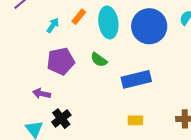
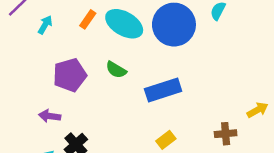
cyan ellipse: (108, 22) -> (124, 24), turned -48
cyan arrow: (53, 25) -> (45, 25), moved
yellow rectangle: (135, 120) -> (166, 140), turned -35

